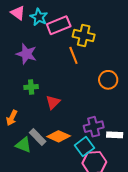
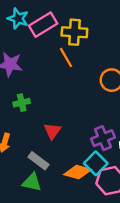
red triangle: (53, 102) -> (52, 131), moved
orange diamond: (59, 136) -> (78, 172), moved
green triangle: (23, 145) -> (32, 182), moved

